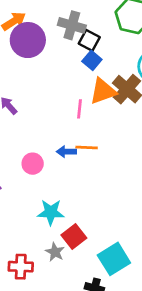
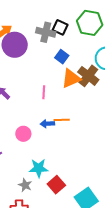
black square: (89, 40) -> (60, 27), moved
pink line: (79, 109) -> (44, 92), moved
gray star: (55, 252) -> (25, 185), moved

